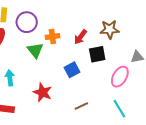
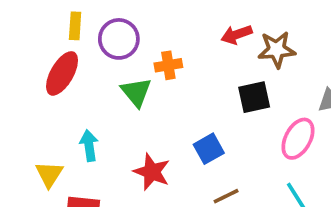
red arrow: (80, 37) -> (237, 35), moved, turned 35
blue square: (72, 70) -> (209, 149), moved

